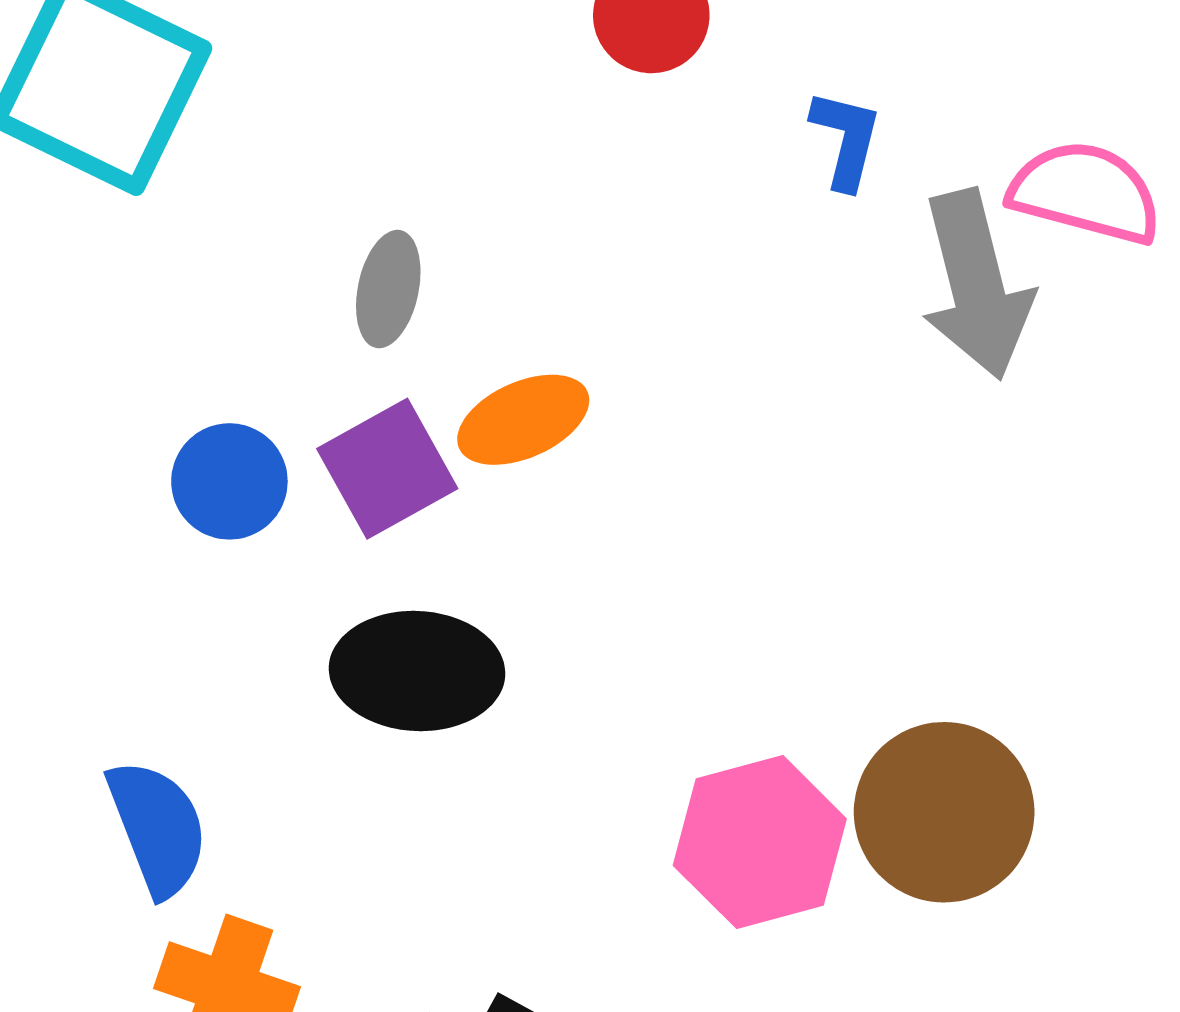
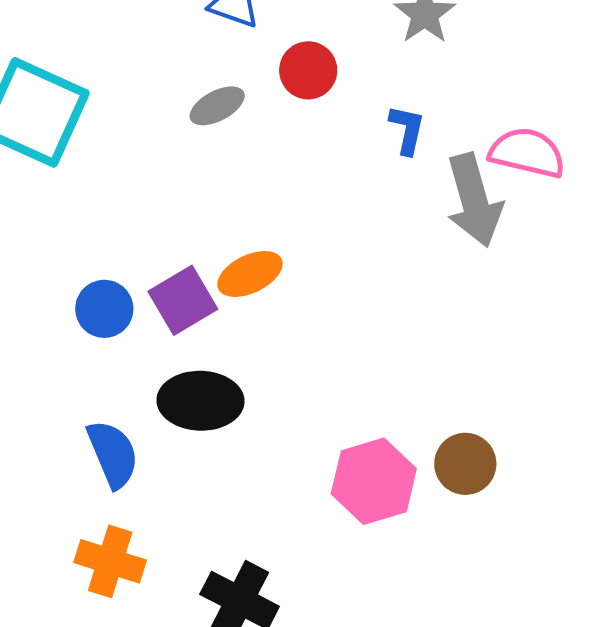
gray ellipse: (388, 289) -> (217, 106), moved, turned 52
brown circle: (944, 812) -> (465, 464), size x0.7
blue semicircle: (158, 828) -> (113, 454), moved

